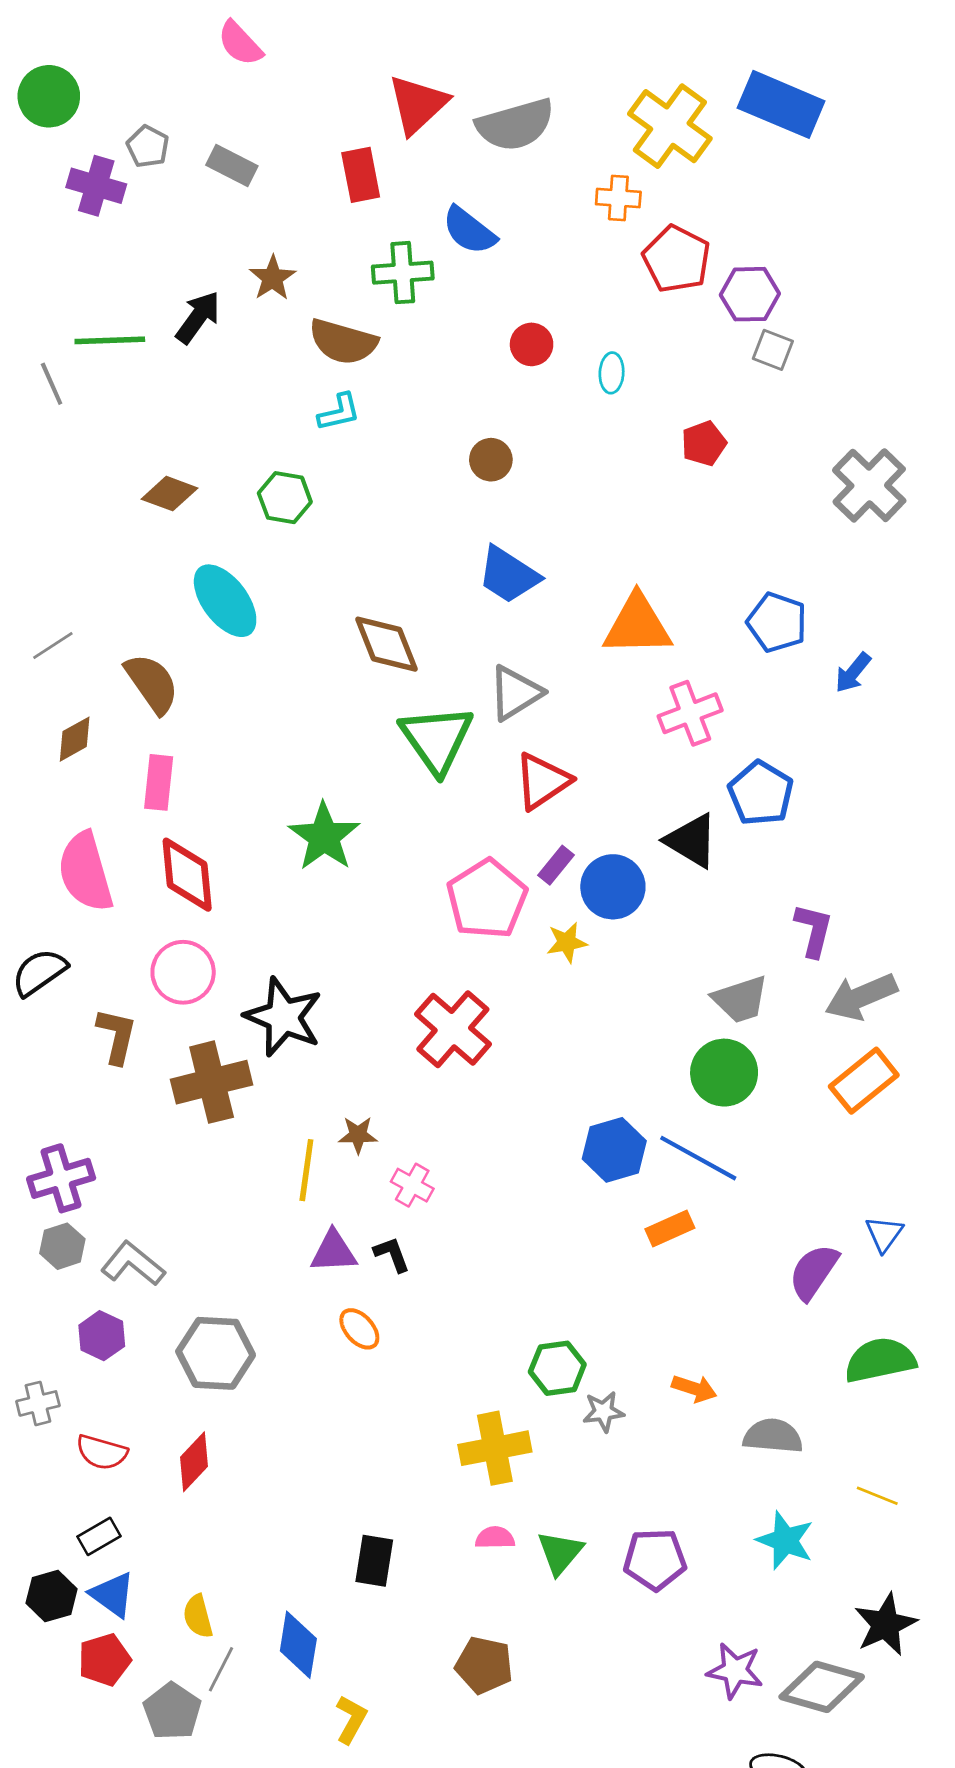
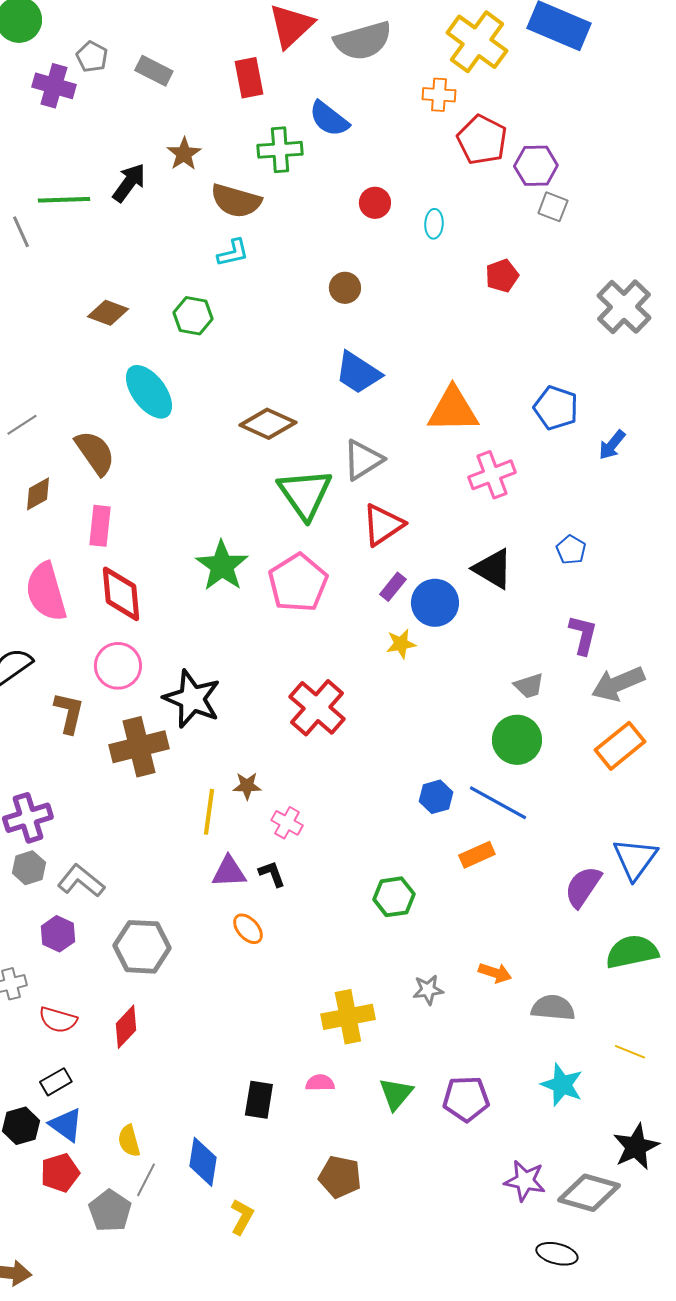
brown diamond: (386, 644) -> (268, 424), turned -44
blue pentagon: (761, 793) -> (571, 550), moved, size x0.6
pink pentagon: (487, 899) -> (298, 583), moved
gray trapezoid: (740, 999) -> (529, 686), size x0.7
blue hexagon: (614, 1150) -> (436, 797), size x0.7
blue triangle: (884, 1234) -> (635, 859), size x1.6
green hexagon: (557, 1368) -> (394, 897), moved
pink semicircle: (495, 1538) -> (320, 1083), moved

